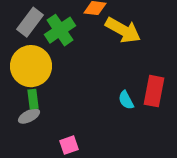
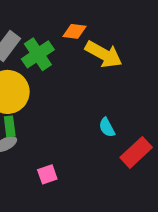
red rectangle: (154, 91) -> (136, 152), moved, turned 36

